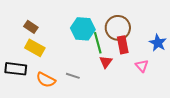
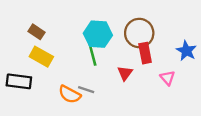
green line: (98, 43) -> (92, 53), moved
orange semicircle: (46, 80) -> (70, 94), moved

